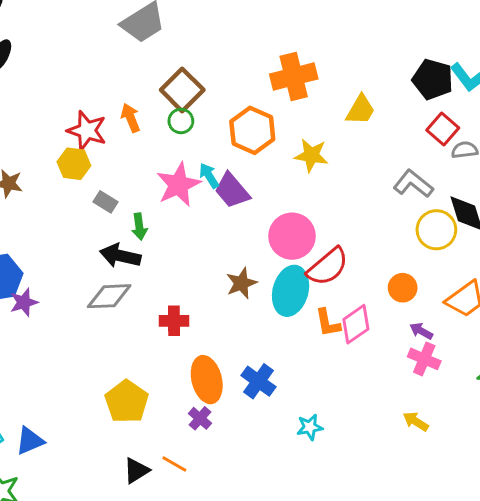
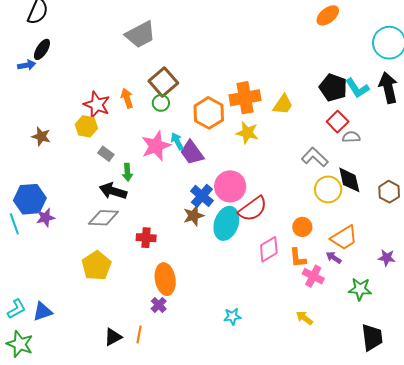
orange cross: (294, 76) -> (245, 98), moved
orange L-shape: (328, 323) -> (298, 258), moved
purple arrow: (421, 331) -> (334, 258), moved
blue cross: (258, 381) -> (202, 196), moved
yellow pentagon: (127, 402) -> (96, 266), moved
orange line: (174, 464) -> (139, 335), turned 66

